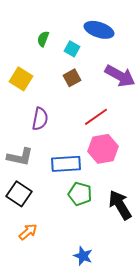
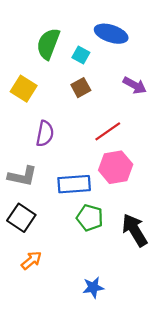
green semicircle: (43, 39) -> (48, 44), size x1.8
purple arrow: (120, 76) -> (135, 85), size x0.7
blue star: (83, 256) -> (93, 287), turned -30

